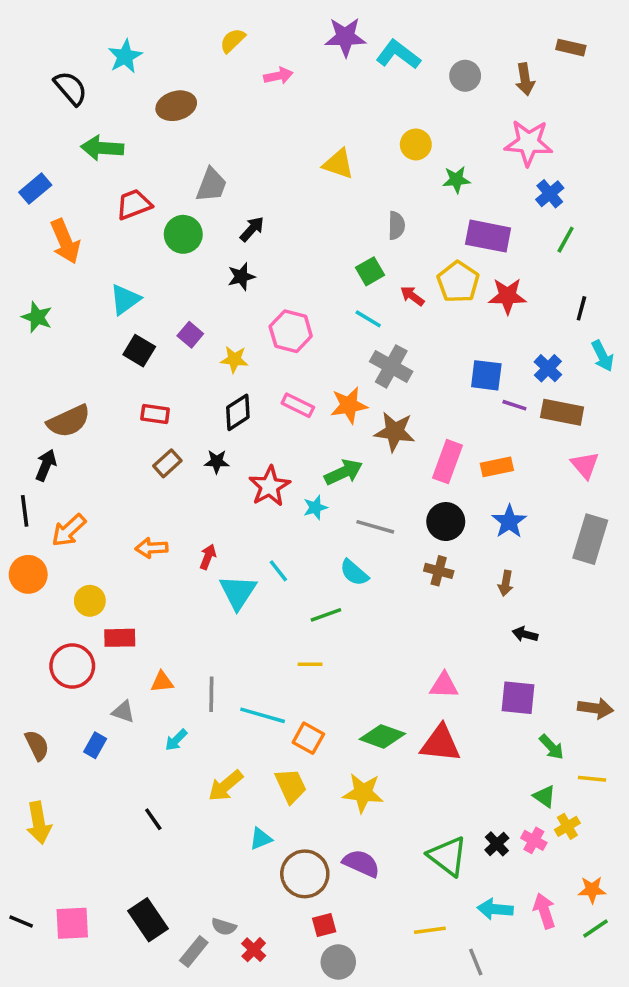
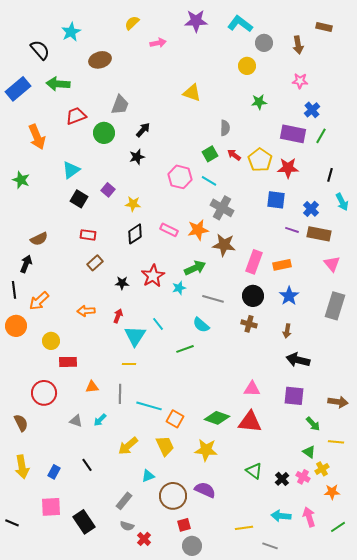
cyan L-shape: (398, 55) -> (240, 24), moved
pink star: (529, 143) -> (300, 81), size x0.6
yellow circle: (416, 144) -> (247, 66), moved
blue rectangle: (35, 189) -> (18, 89), moved, size x1.4
purple rectangle: (488, 236) -> (293, 134), moved
red arrow: (412, 296) -> (234, 155), moved
pink hexagon: (291, 331) -> (180, 177), moved
blue square: (486, 375) -> (276, 200), moved
brown semicircle: (69, 421) -> (39, 239), size x0.7
black star: (217, 462) -> (122, 283), moved
black arrow: (525, 634) -> (298, 360), size x1.6
yellow line: (310, 664) -> (129, 364), moved
red circle: (72, 666) -> (44, 393), moved
gray triangle: (123, 712) -> (76, 421), moved
blue rectangle: (95, 745) -> (54, 472), moved
green triangle: (448, 856) -> (254, 471), moved, size x0.7
orange star: (592, 890) -> (332, 492), moved
pink square: (72, 923) -> (51, 507), moved
gray rectangle: (194, 951) -> (124, 501), moved
gray line: (476, 962) -> (270, 546), turned -49

